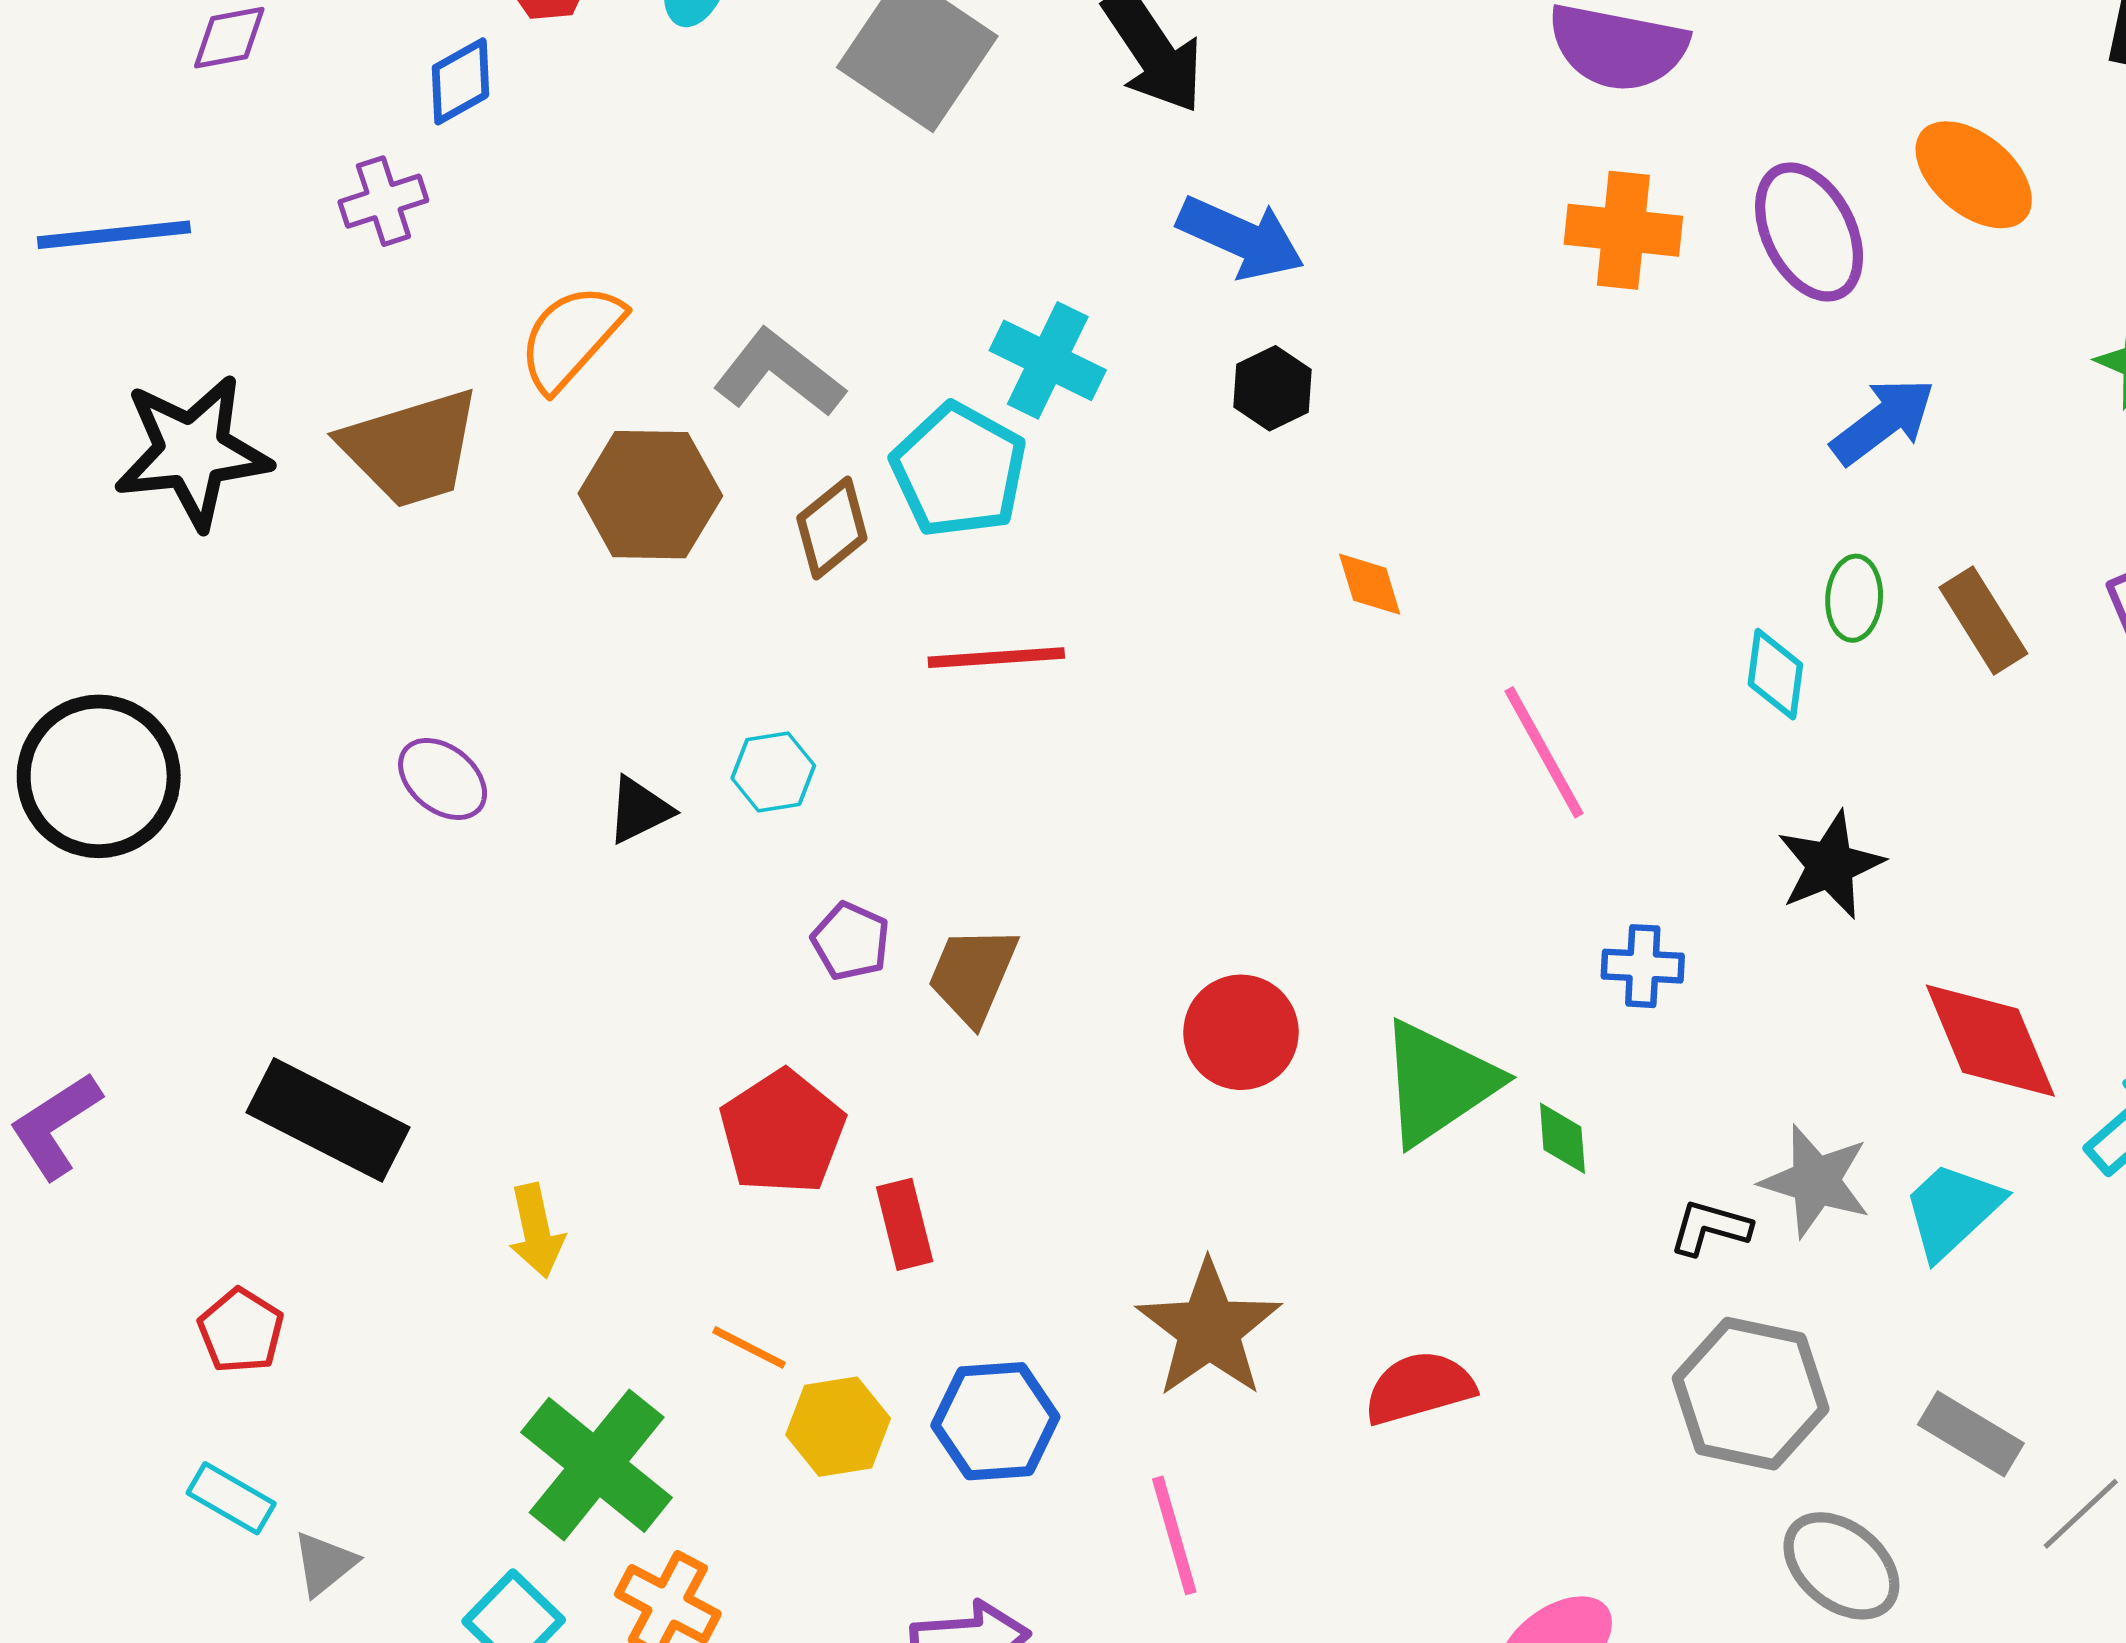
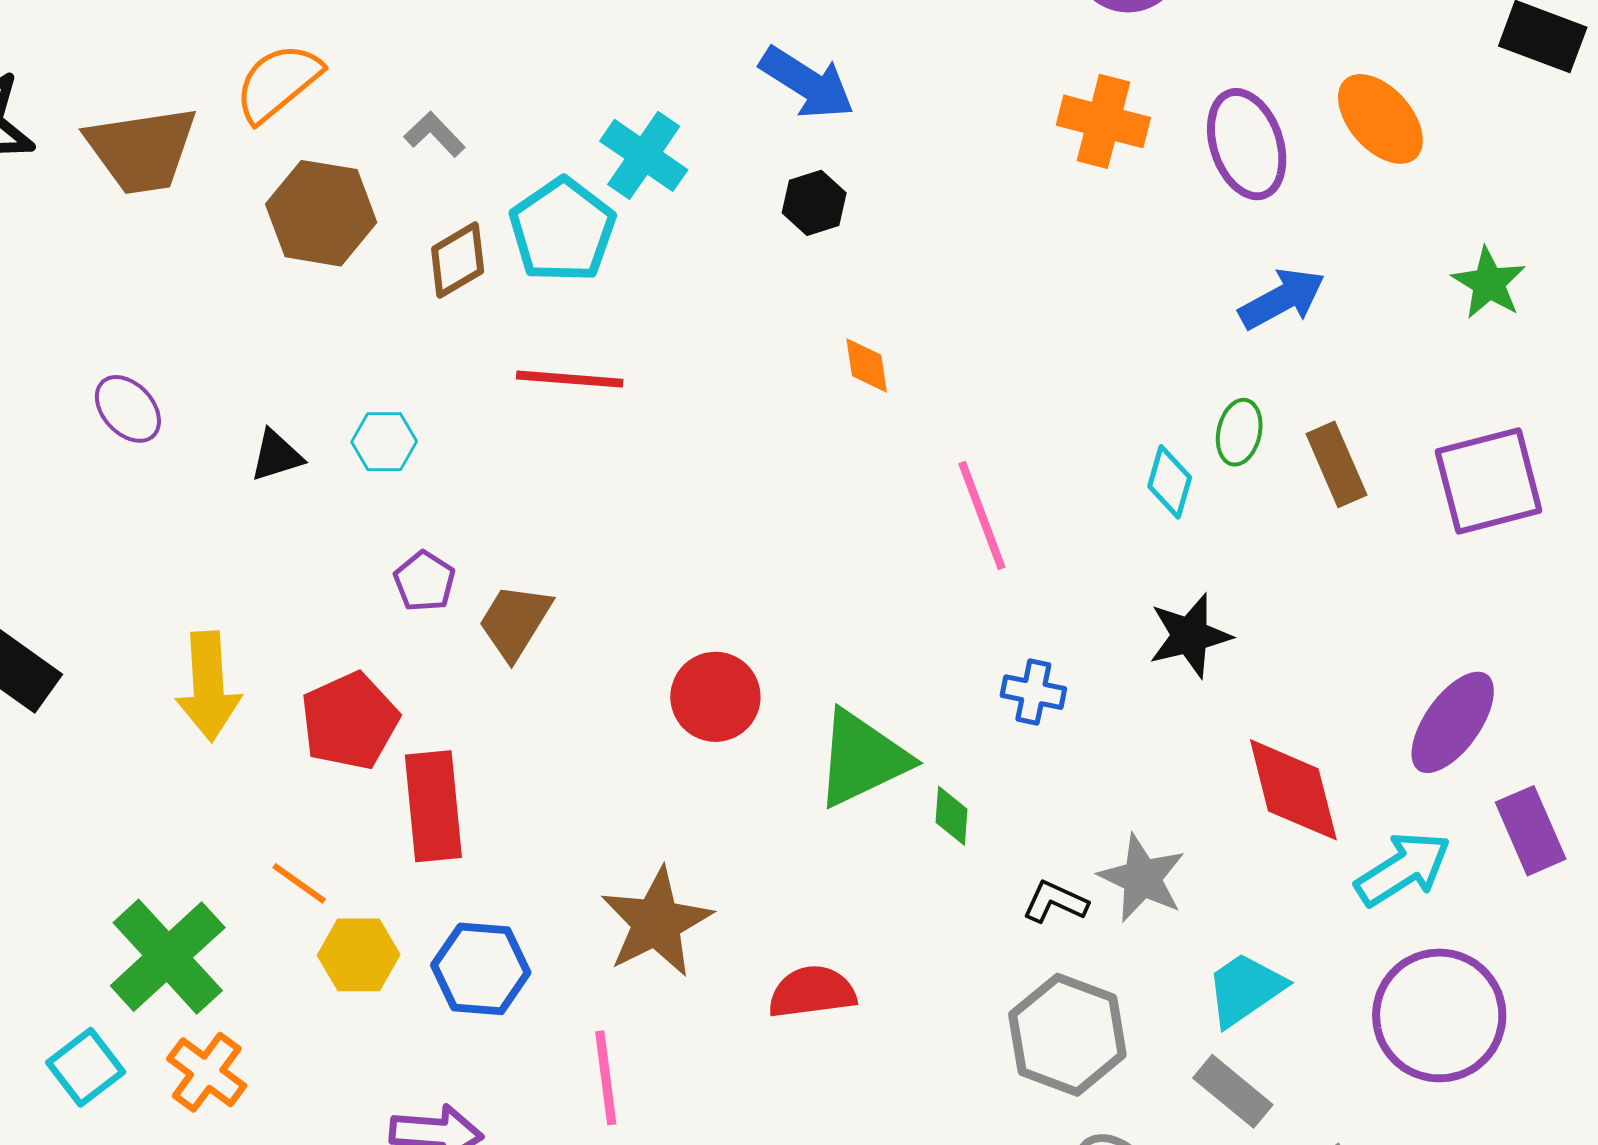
gray L-shape: (779, 373) -> (435, 134), size x0.6
cyan trapezoid: (1952, 1210) -> (1245, 989), moved
red rectangle: (905, 1224) -> (433, 806), size x1.6
yellow arrow: (536, 1231) -> (208, 686), moved, size x1.5

